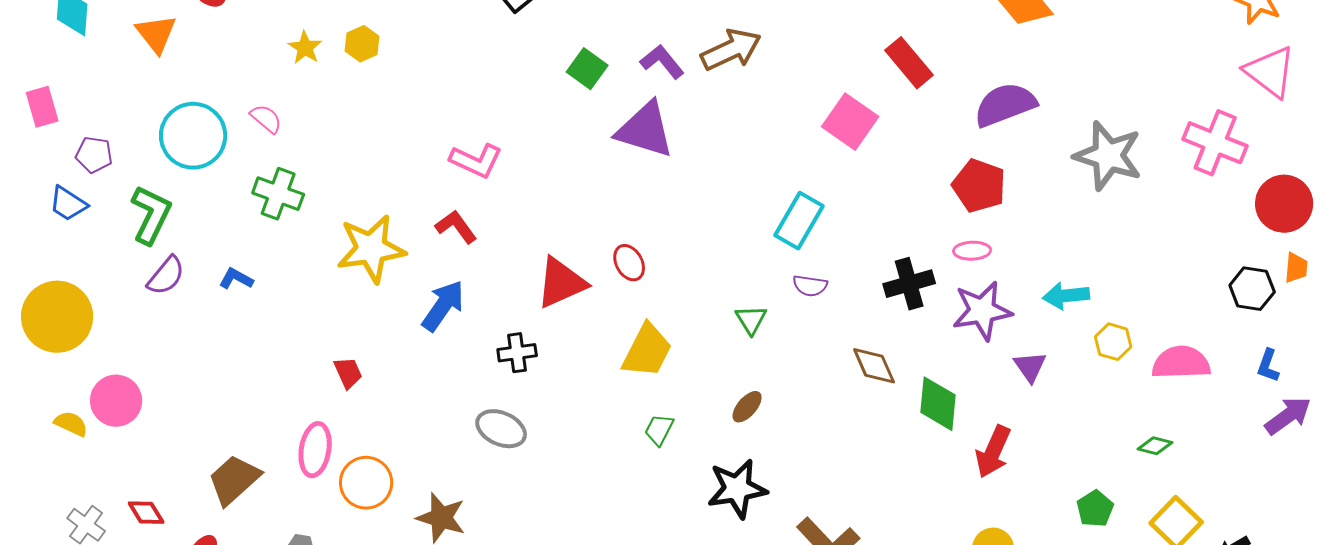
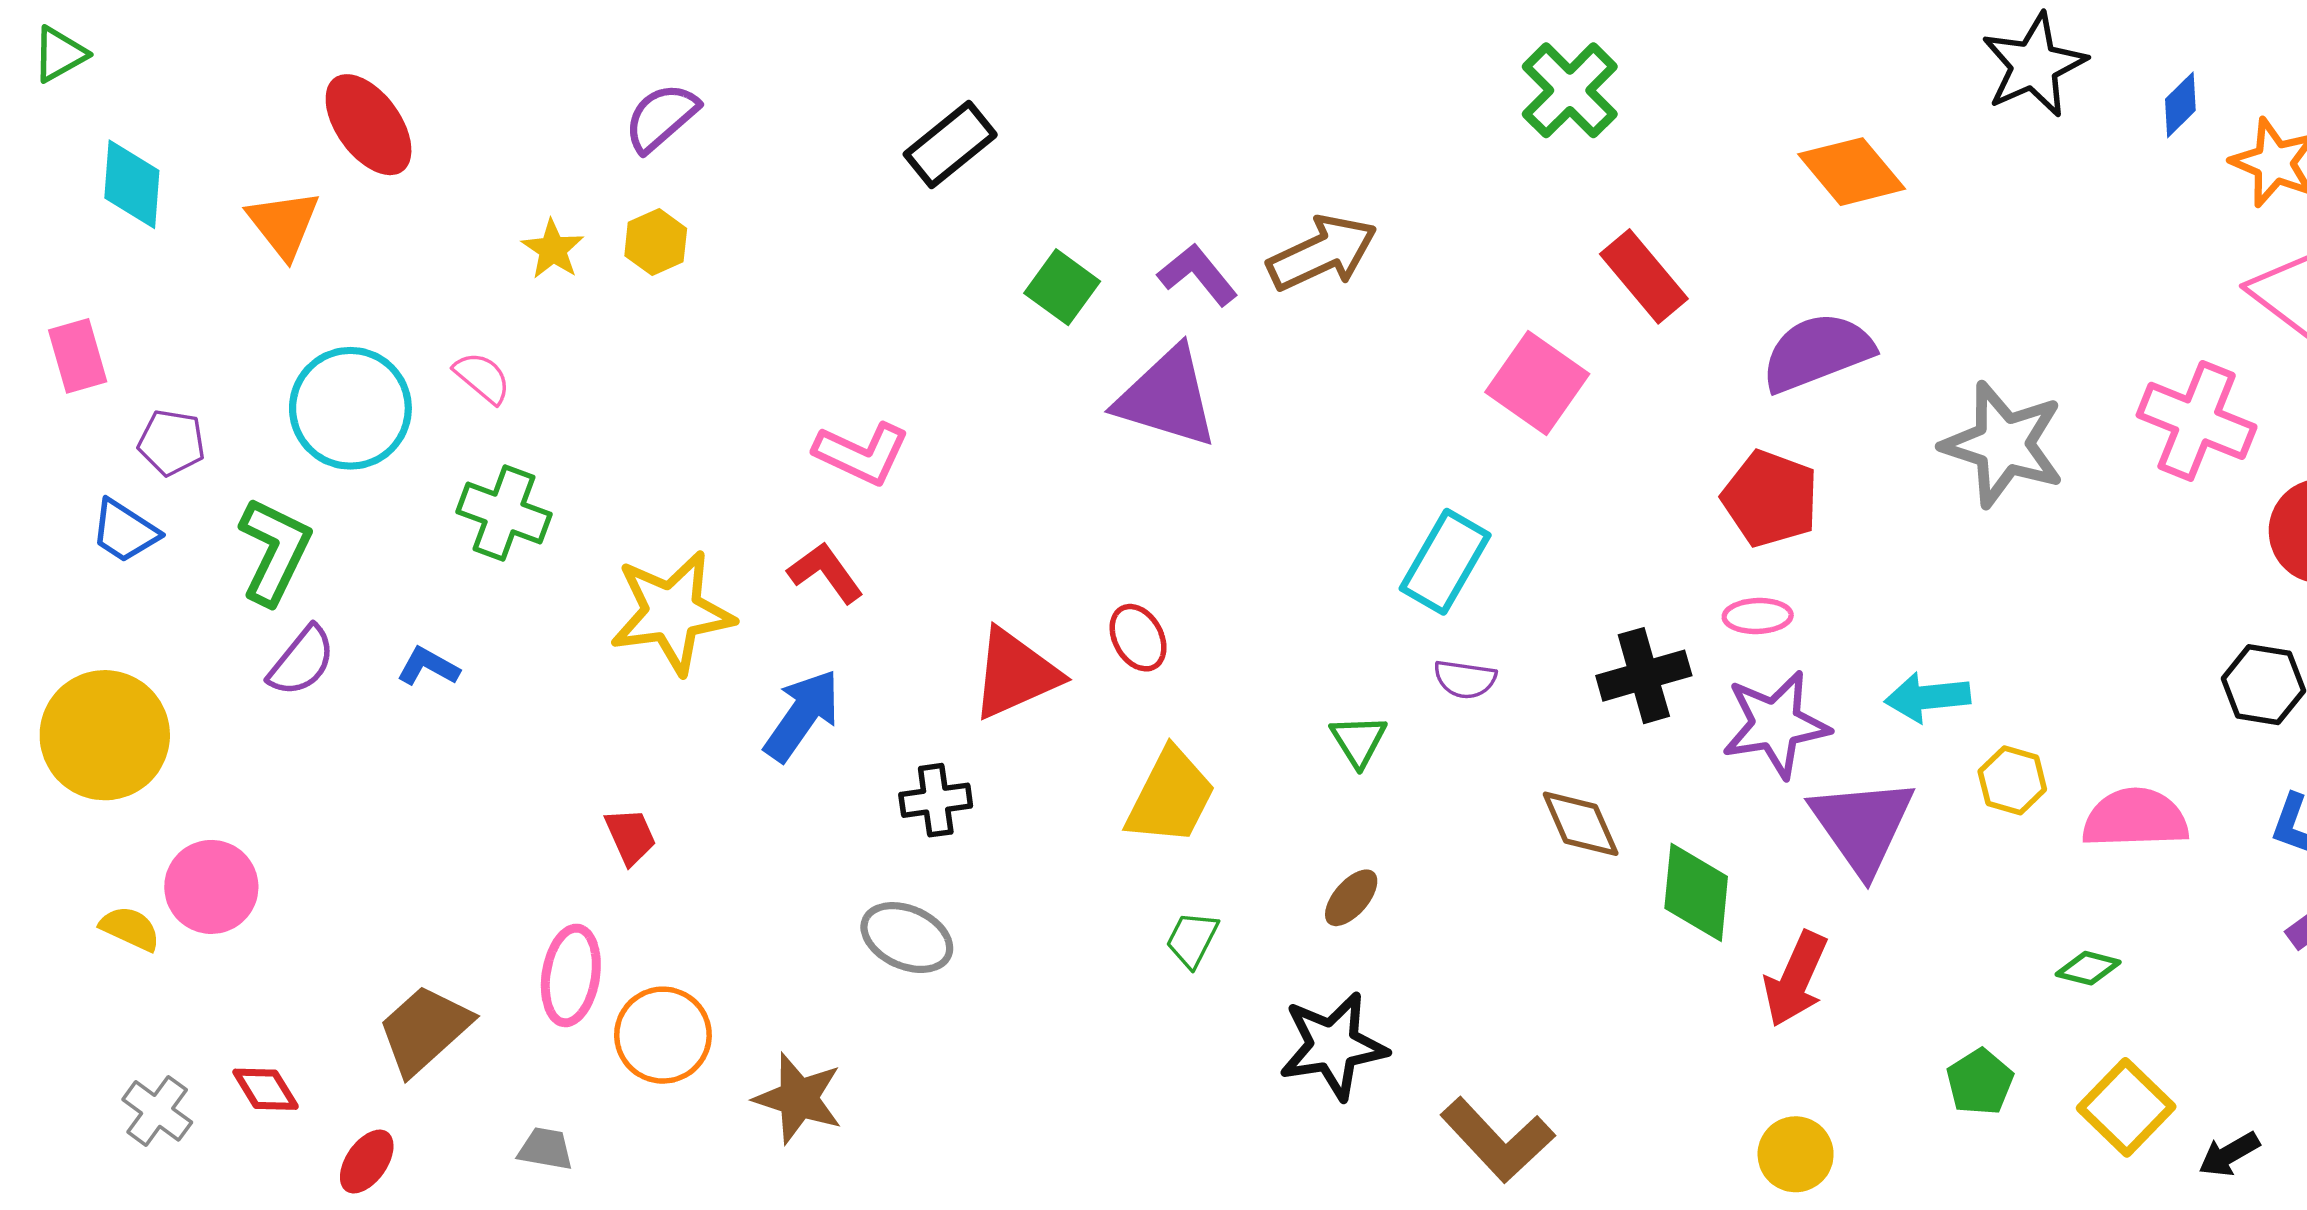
purple triangle: (1030, 367) -> (1862, 826), size x1.8

